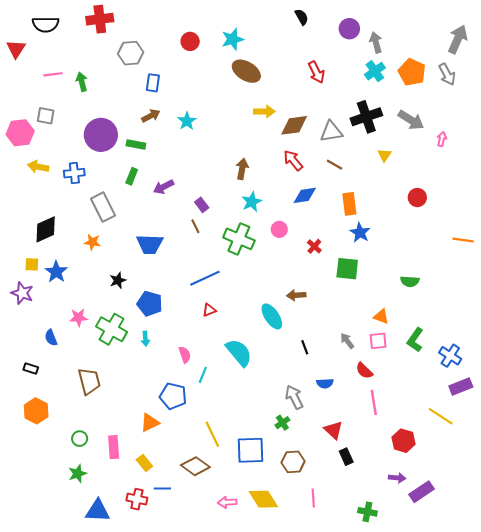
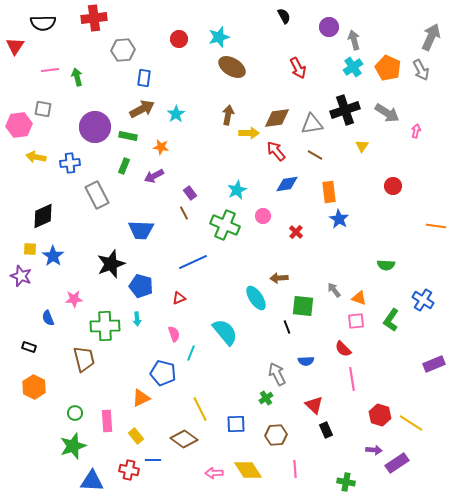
yellow arrow: (264, 111) -> (249, 133), moved
brown arrow: (151, 116) -> (142, 109), size x1.4
brown arrow: (242, 169) -> (228, 115), moved
orange star: (92, 242) -> (161, 147), moved
green square: (347, 269) -> (303, 306), moved
black star: (118, 280) -> (111, 264), size x1.8
red triangle: (209, 310) -> (179, 298), moved
green cross: (111, 329) -> (105, 326), moved, turned -32
gray arrow: (347, 341) -> (334, 290), moved
blue cross: (450, 356) -> (423, 300), moved
yellow line: (441, 416) -> (411, 423), moved
blue square: (251, 450) -> (236, 424), size x0.7
green star: (77, 474) -> (73, 446), size x1.5

